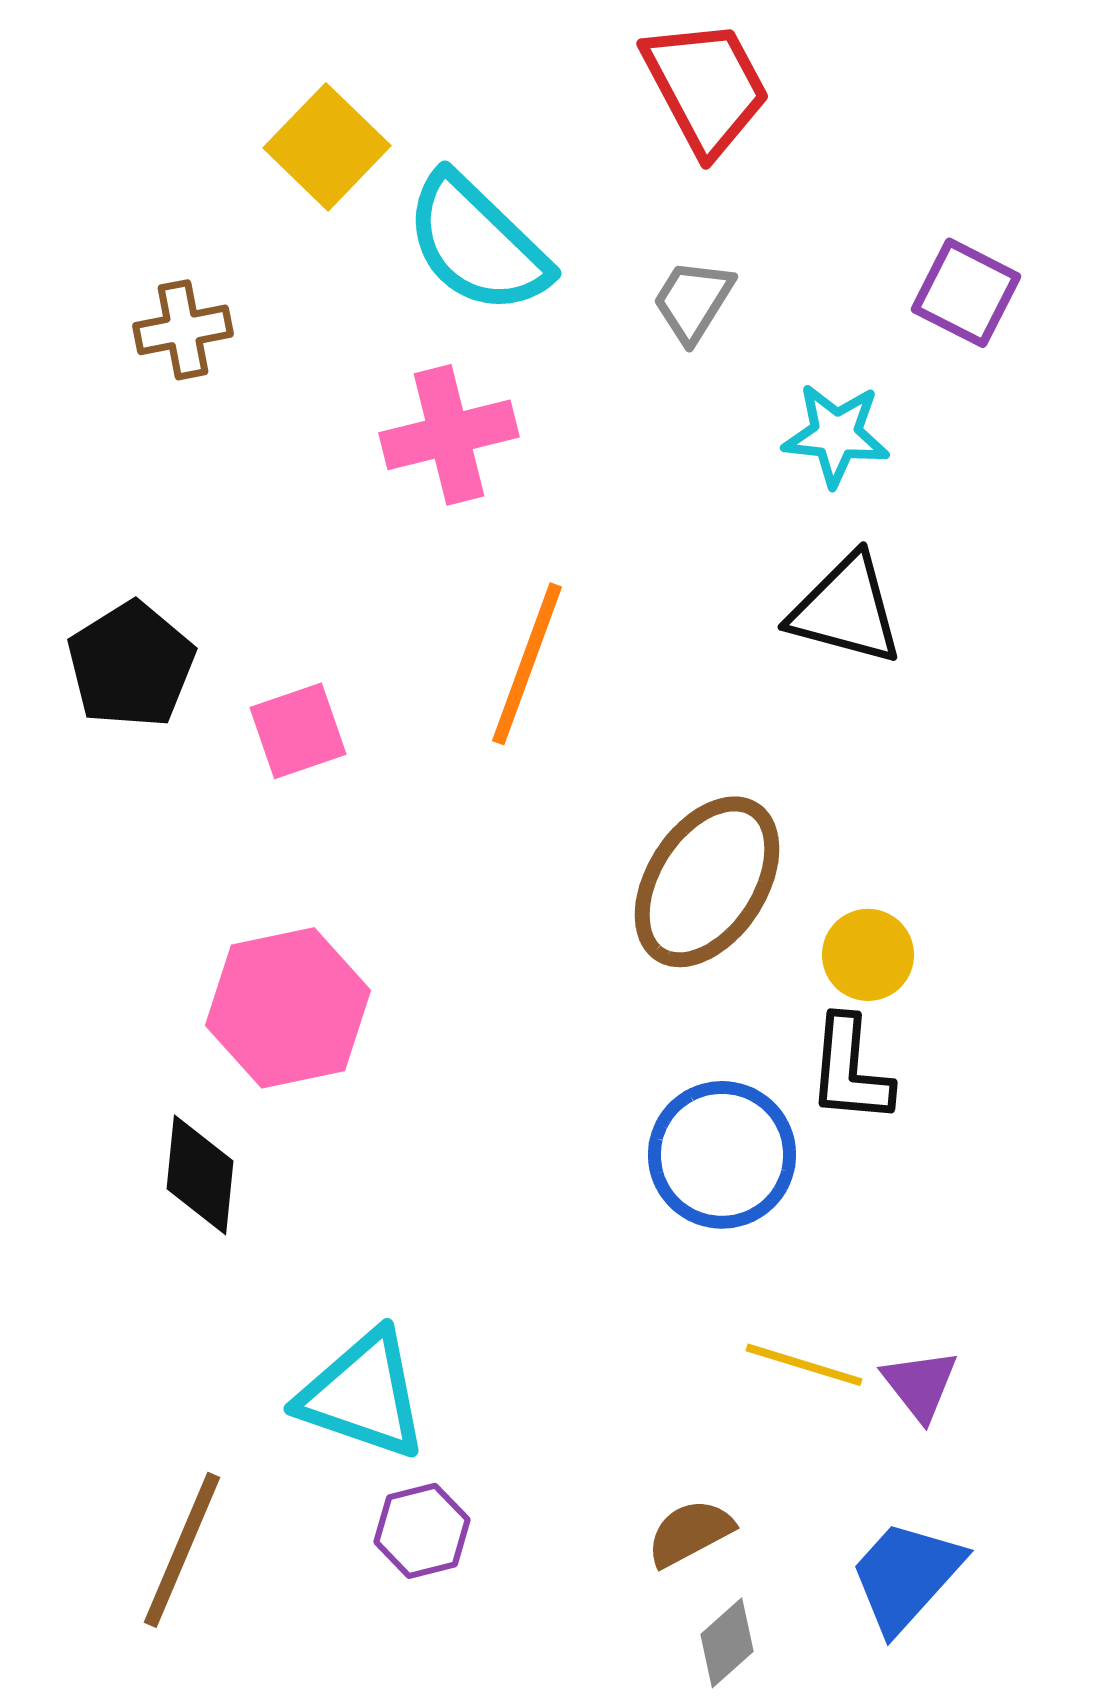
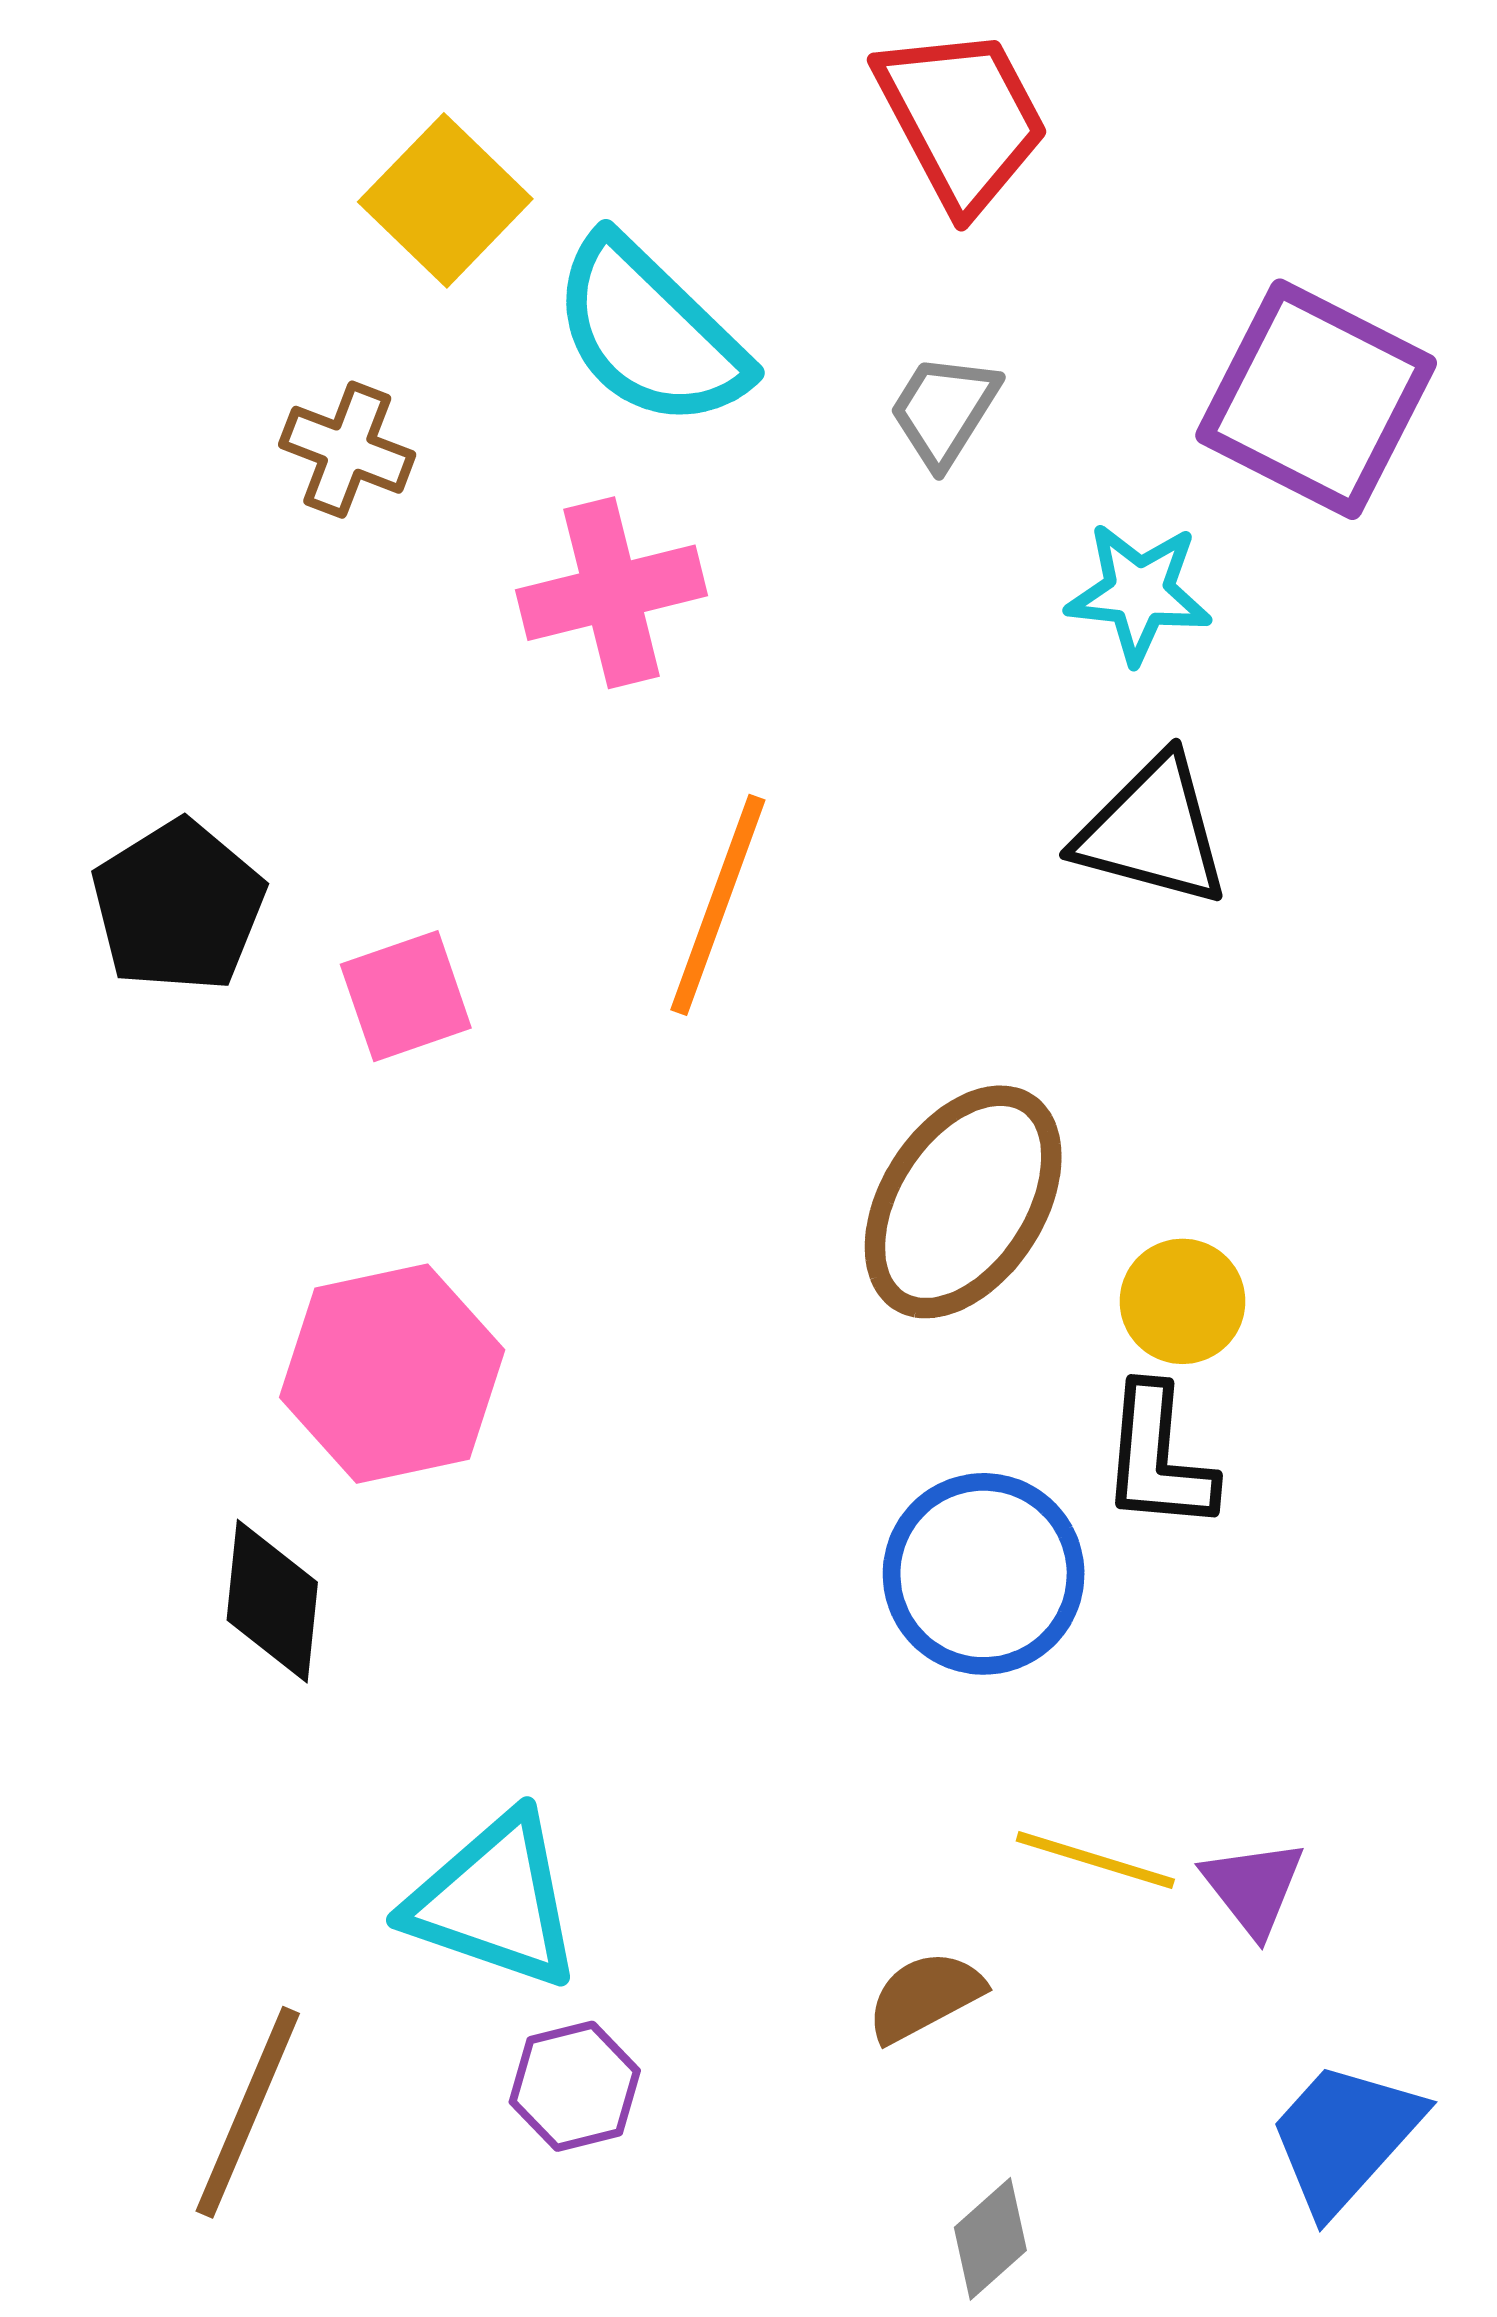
purple square: (966, 293) -> (1316, 399), size x1.6
brown cross: (183, 330) -> (347, 450), moved, turned 32
brown semicircle: (690, 1533) -> (925, 1996), moved
blue trapezoid: (906, 1576) -> (1345, 2137), moved

